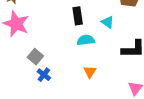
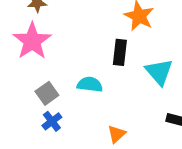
cyan triangle: (108, 22) -> (159, 72), size x1.5
cyan semicircle: (86, 40) -> (90, 84), moved

